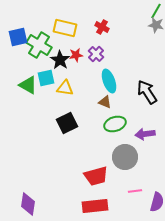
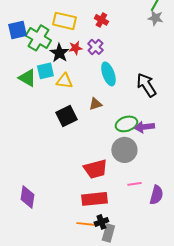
brown triangle: (105, 102) -> (95, 104), moved, turned -40
green ellipse: (115, 124) -> (126, 124), moved

